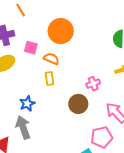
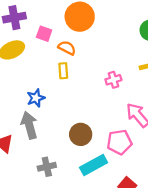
brown circle: (78, 104) -> (81, 134), moved

